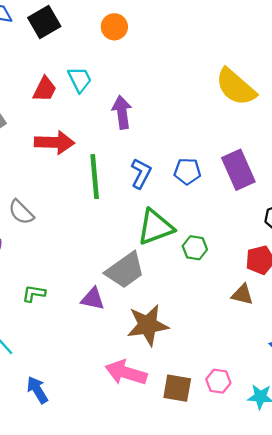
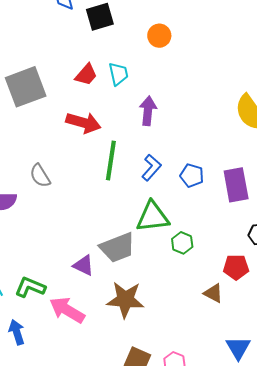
green L-shape: (34, 293) -> (30, 287), moved, size x1.4
pink arrow: (126, 373) -> (67, 310), moved

